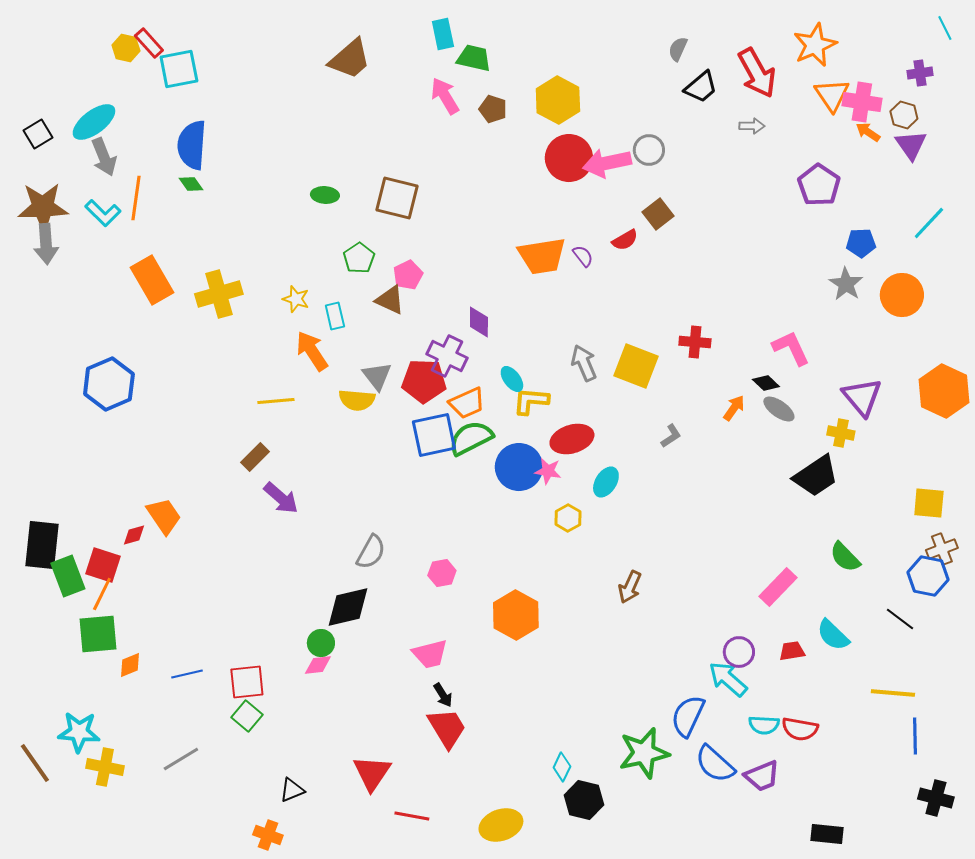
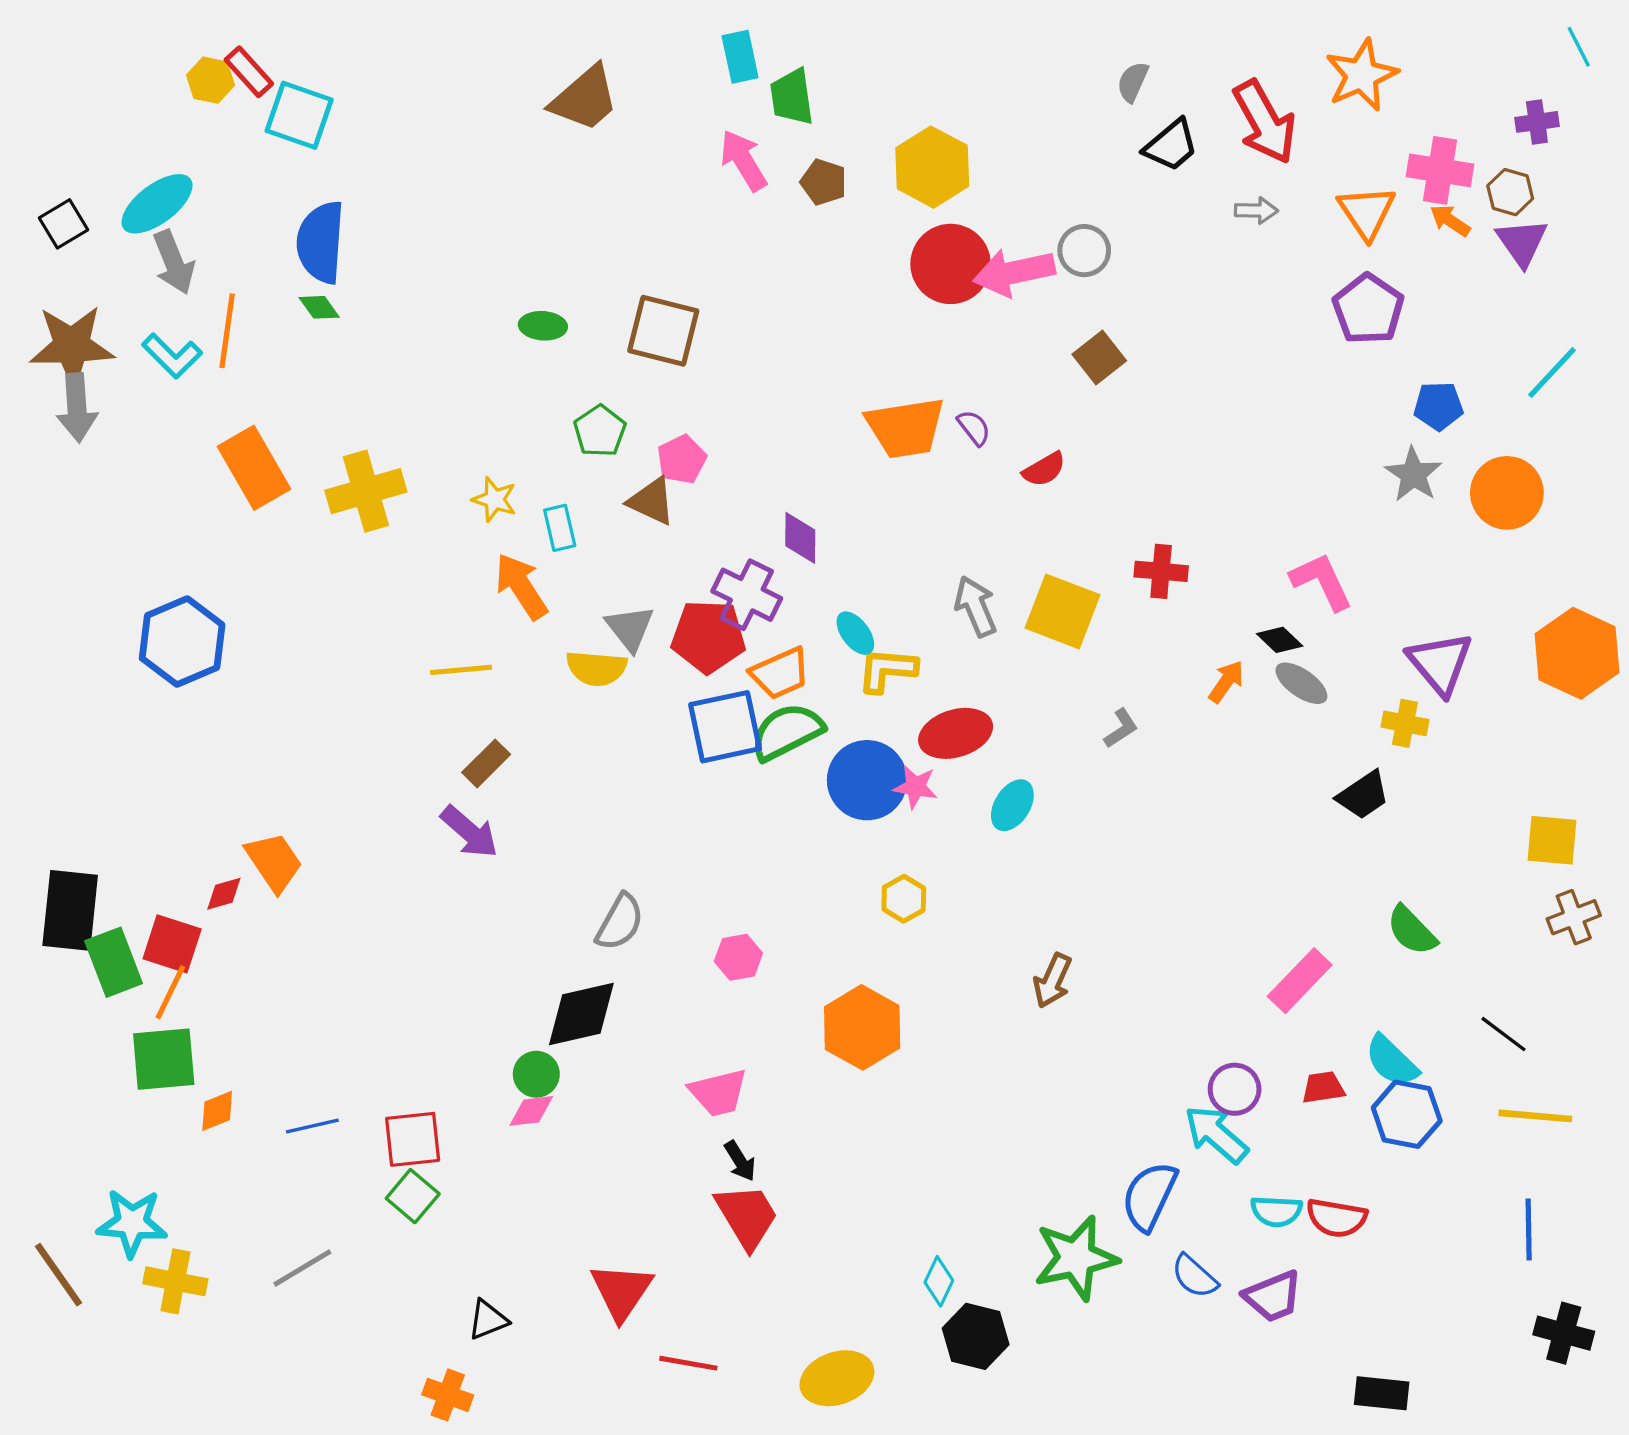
green trapezoid: (474, 58) -> (792, 97), turned -111
cyan square: (179, 69) -> (299, 115), turned 30
orange triangle: (832, 95) -> (1367, 212), moved
red semicircle: (625, 240) -> (1044, 469), moved
brown rectangle: (255, 457) -> (486, 763), moved
black trapezoid: (816, 476) -> (1363, 795), size x0.7
yellow hexagon: (568, 518) -> (904, 899), moved
blue hexagon: (928, 576) -> (1407, 1114), moved
yellow line: (893, 693) -> (1535, 1116), moved
blue semicircle: (715, 764) -> (1194, 1276), size x0.7

